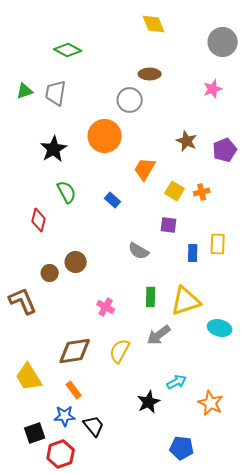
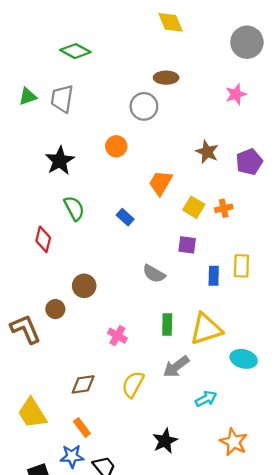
orange circle: (105, 136) -> (116, 146), size x0.6
brown circle: (50, 273) -> (55, 309), moved
brown diamond: (75, 351) -> (83, 384), size x0.7
cyan arrow: (177, 382) -> (206, 399), moved

